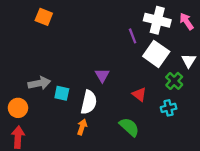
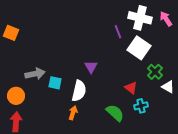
orange square: (44, 17) -> (11, 33), moved
white triangle: (189, 61) -> (168, 87), moved, turned -32
red triangle: (139, 94) -> (131, 88), moved
cyan cross: (169, 108) -> (141, 106), moved

